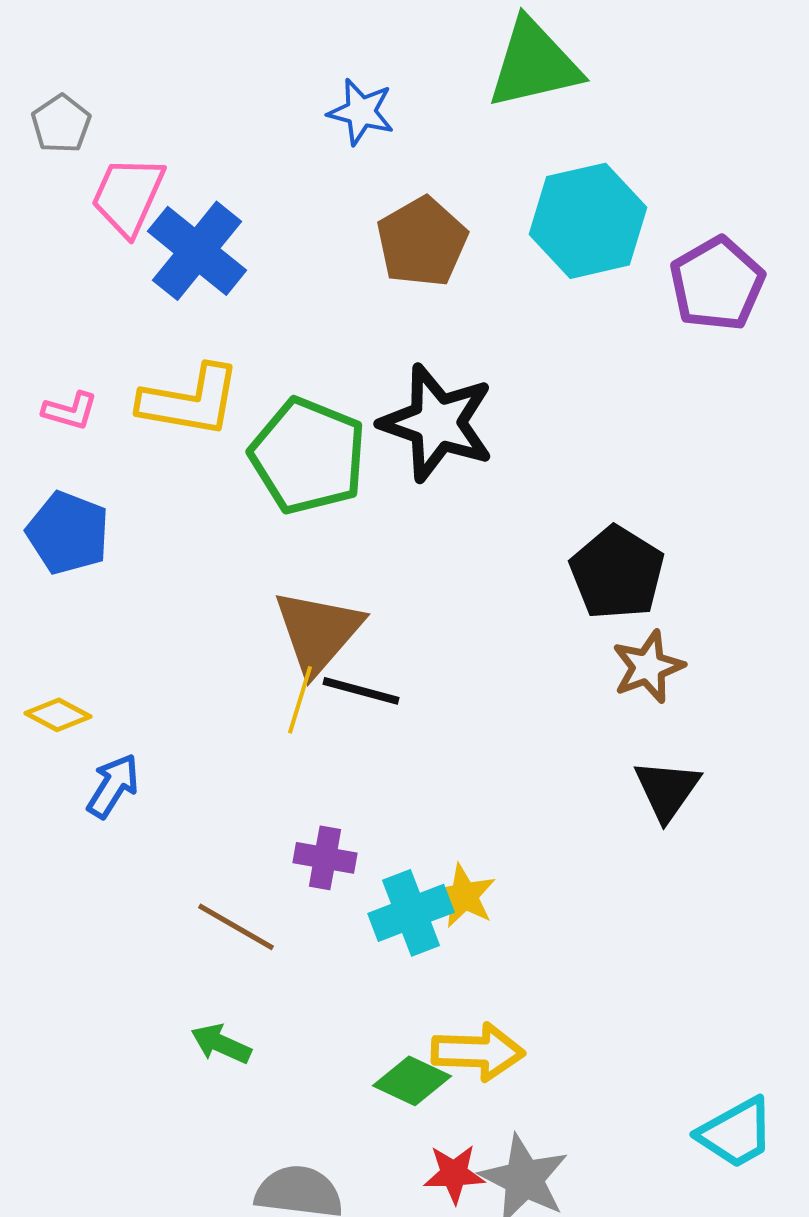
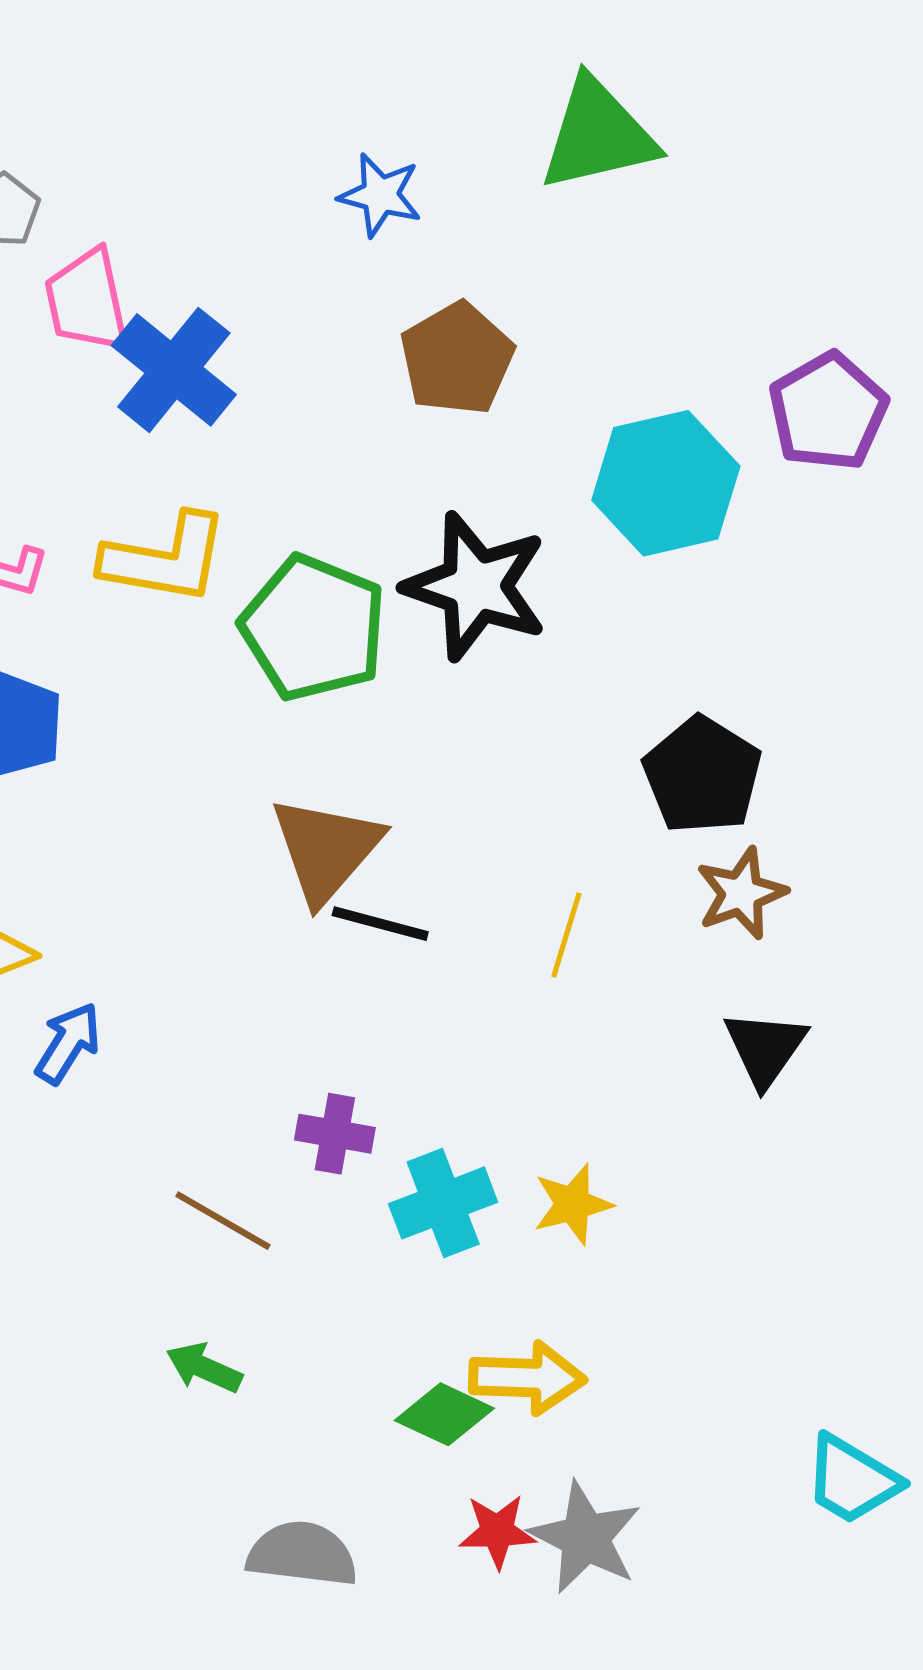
pink trapezoid: (128, 196) -> (87, 301), turned -36
cyan hexagon: (588, 221) -> (666, 483), moved
yellow line: (300, 700) -> (566, 935), moved
yellow star: (464, 896) -> (573, 1204), moved, turned 30
cyan trapezoid: (736, 1133) -> (852, 1480), turned 60

